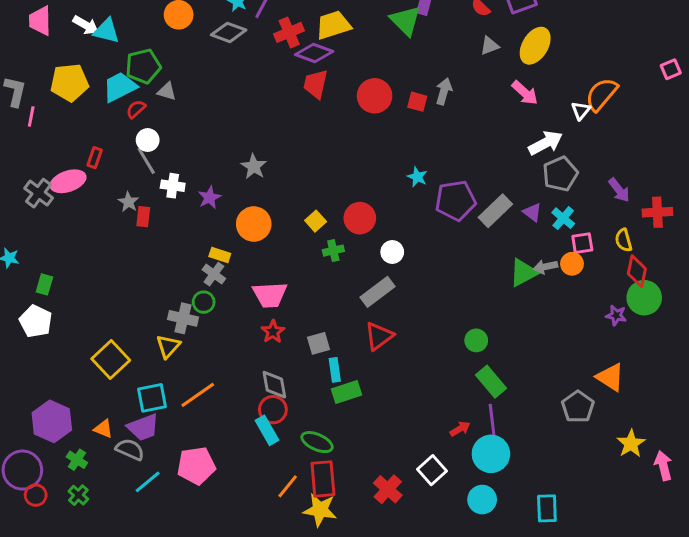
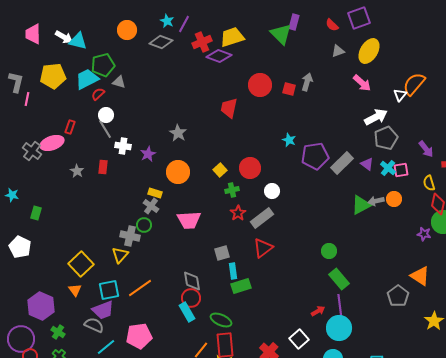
red trapezoid: (316, 84) -> (229, 108), moved
gray star: (128, 202) -> (77, 171), moved
pink square: (582, 243) -> (401, 170), moved
white pentagon: (36, 321) -> (20, 247), moved
red star: (273, 332) -> (238, 213), moved
orange triangle: (103, 429) -> (75, 290), moved, turned 32

